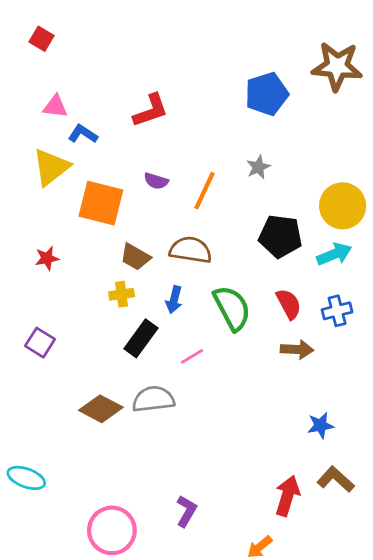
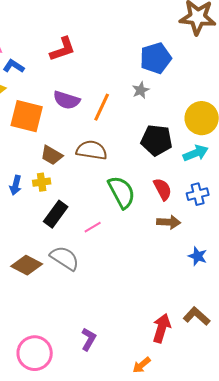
blue pentagon: (267, 94) -> (156, 58), moved
purple semicircle: (156, 181) -> (67, 100), size x1.5
blue arrow: (174, 300) -> (16, 185), moved
gray semicircle: (153, 399) -> (65, 258), turned 40
blue star: (320, 425) -> (198, 256), moved, turned 30

